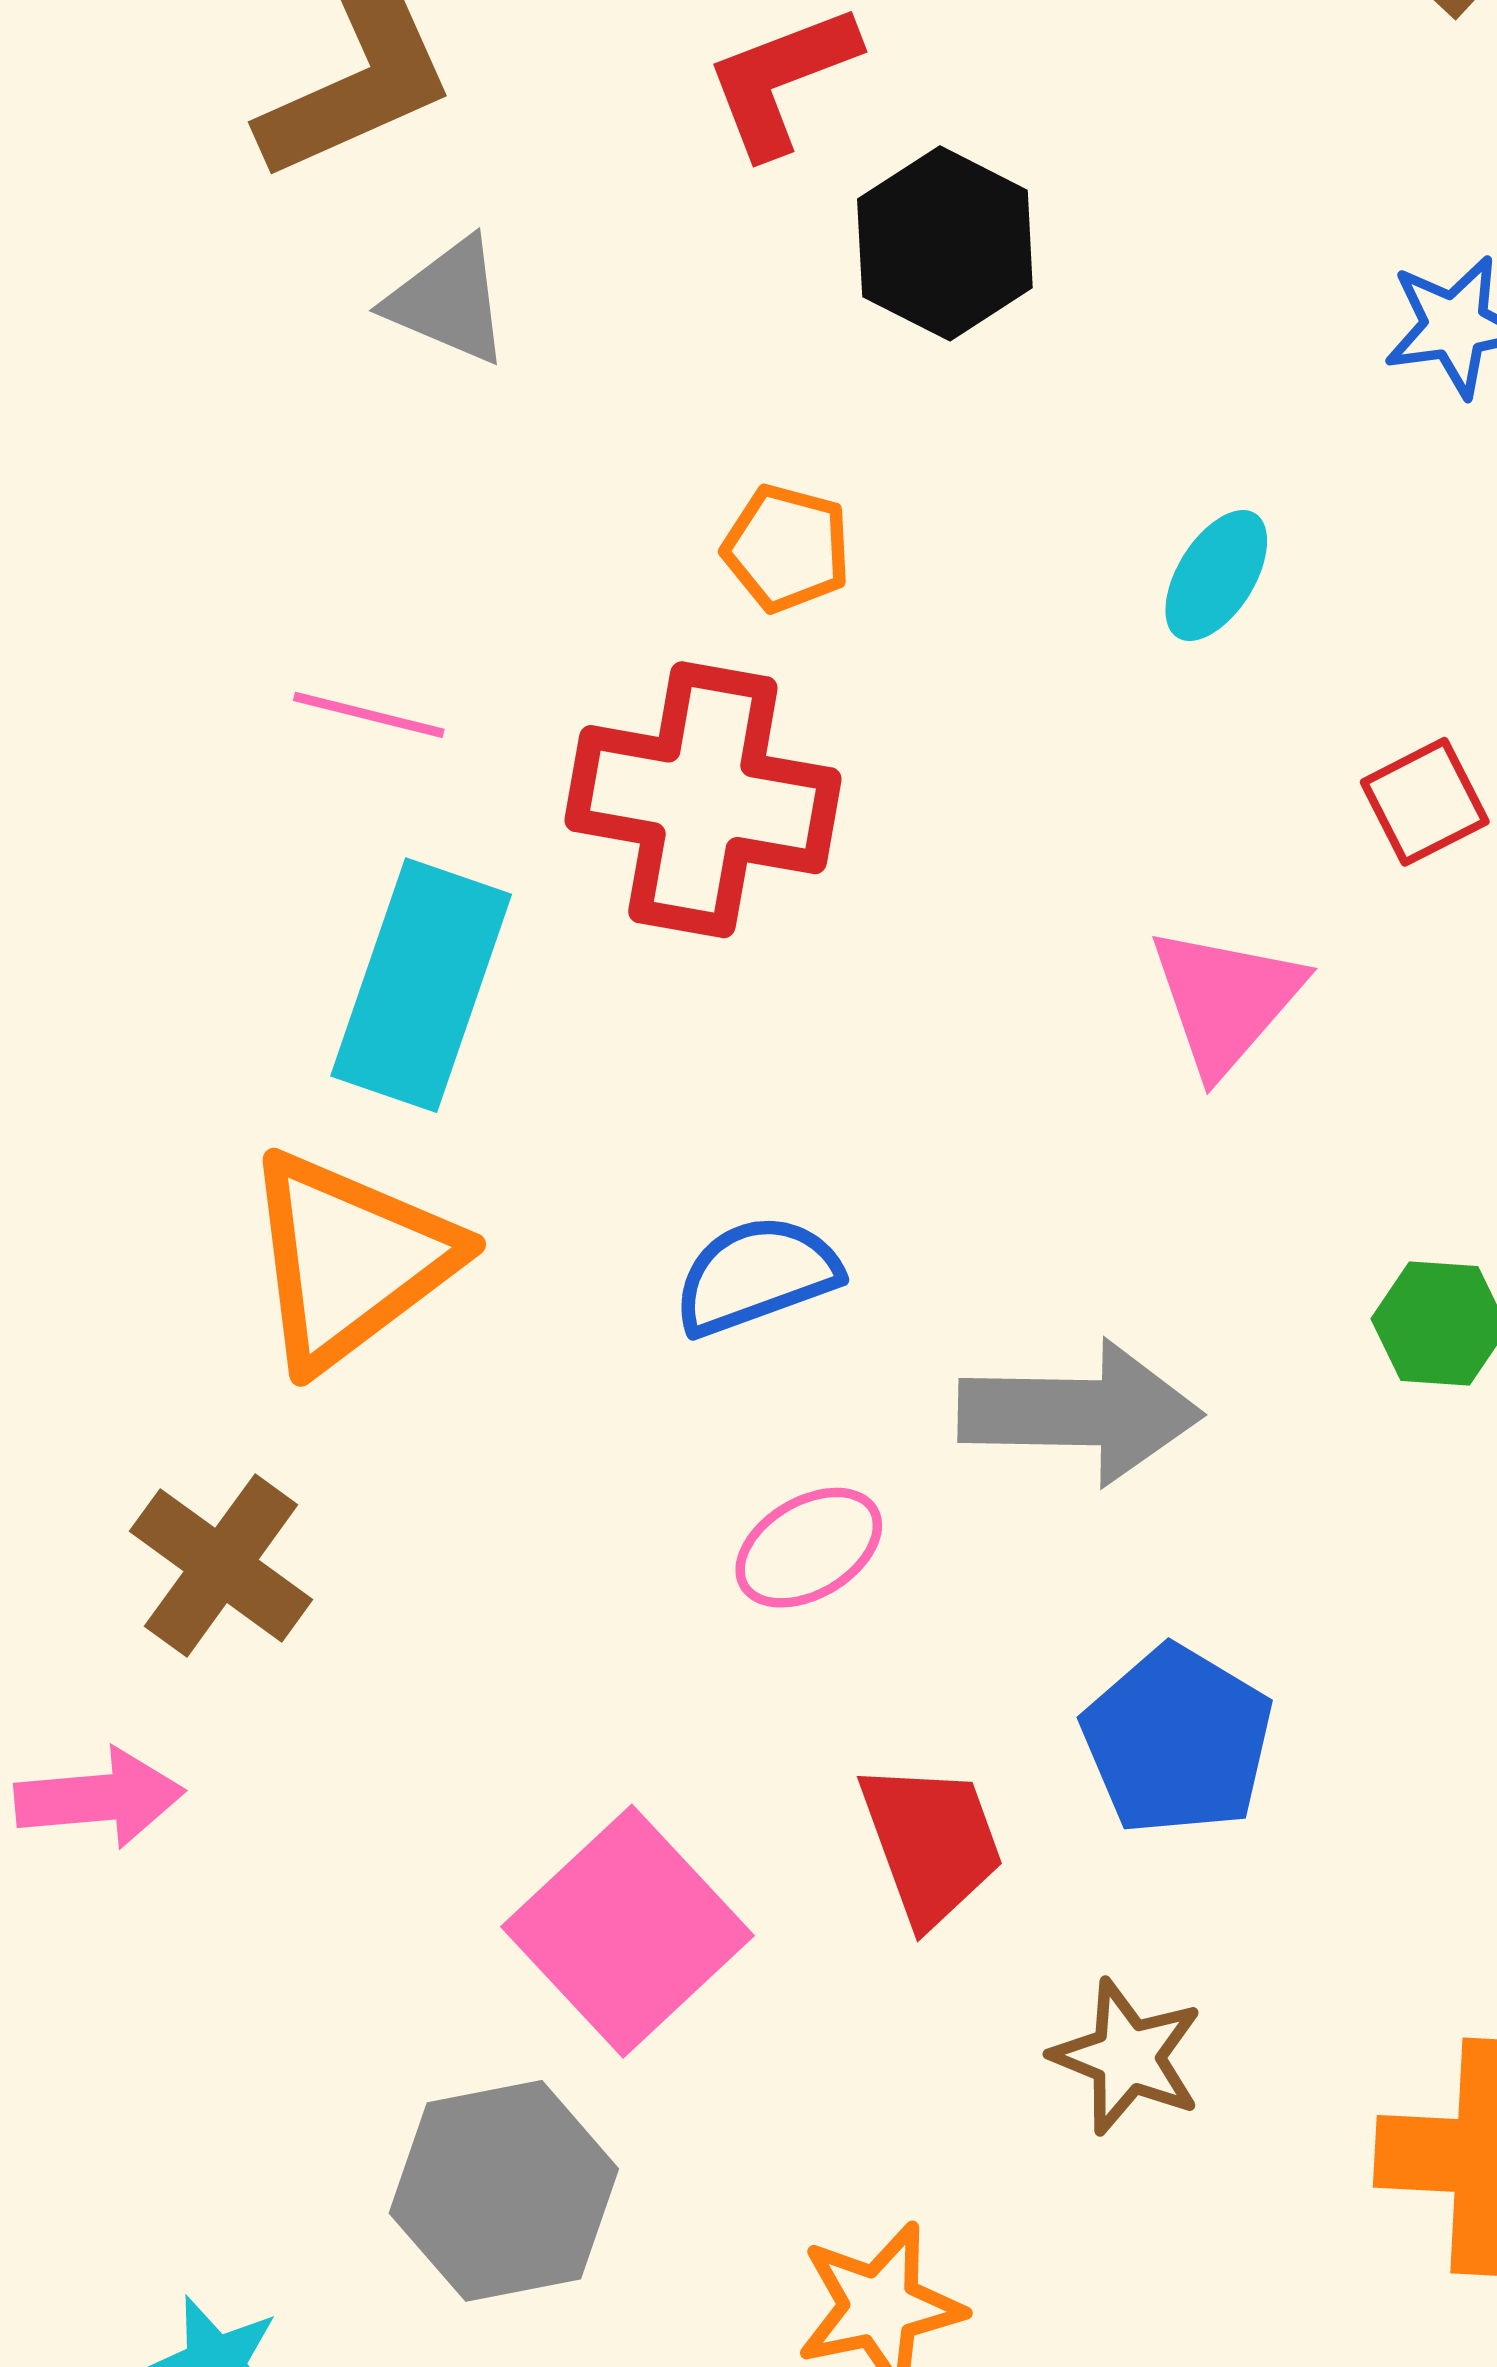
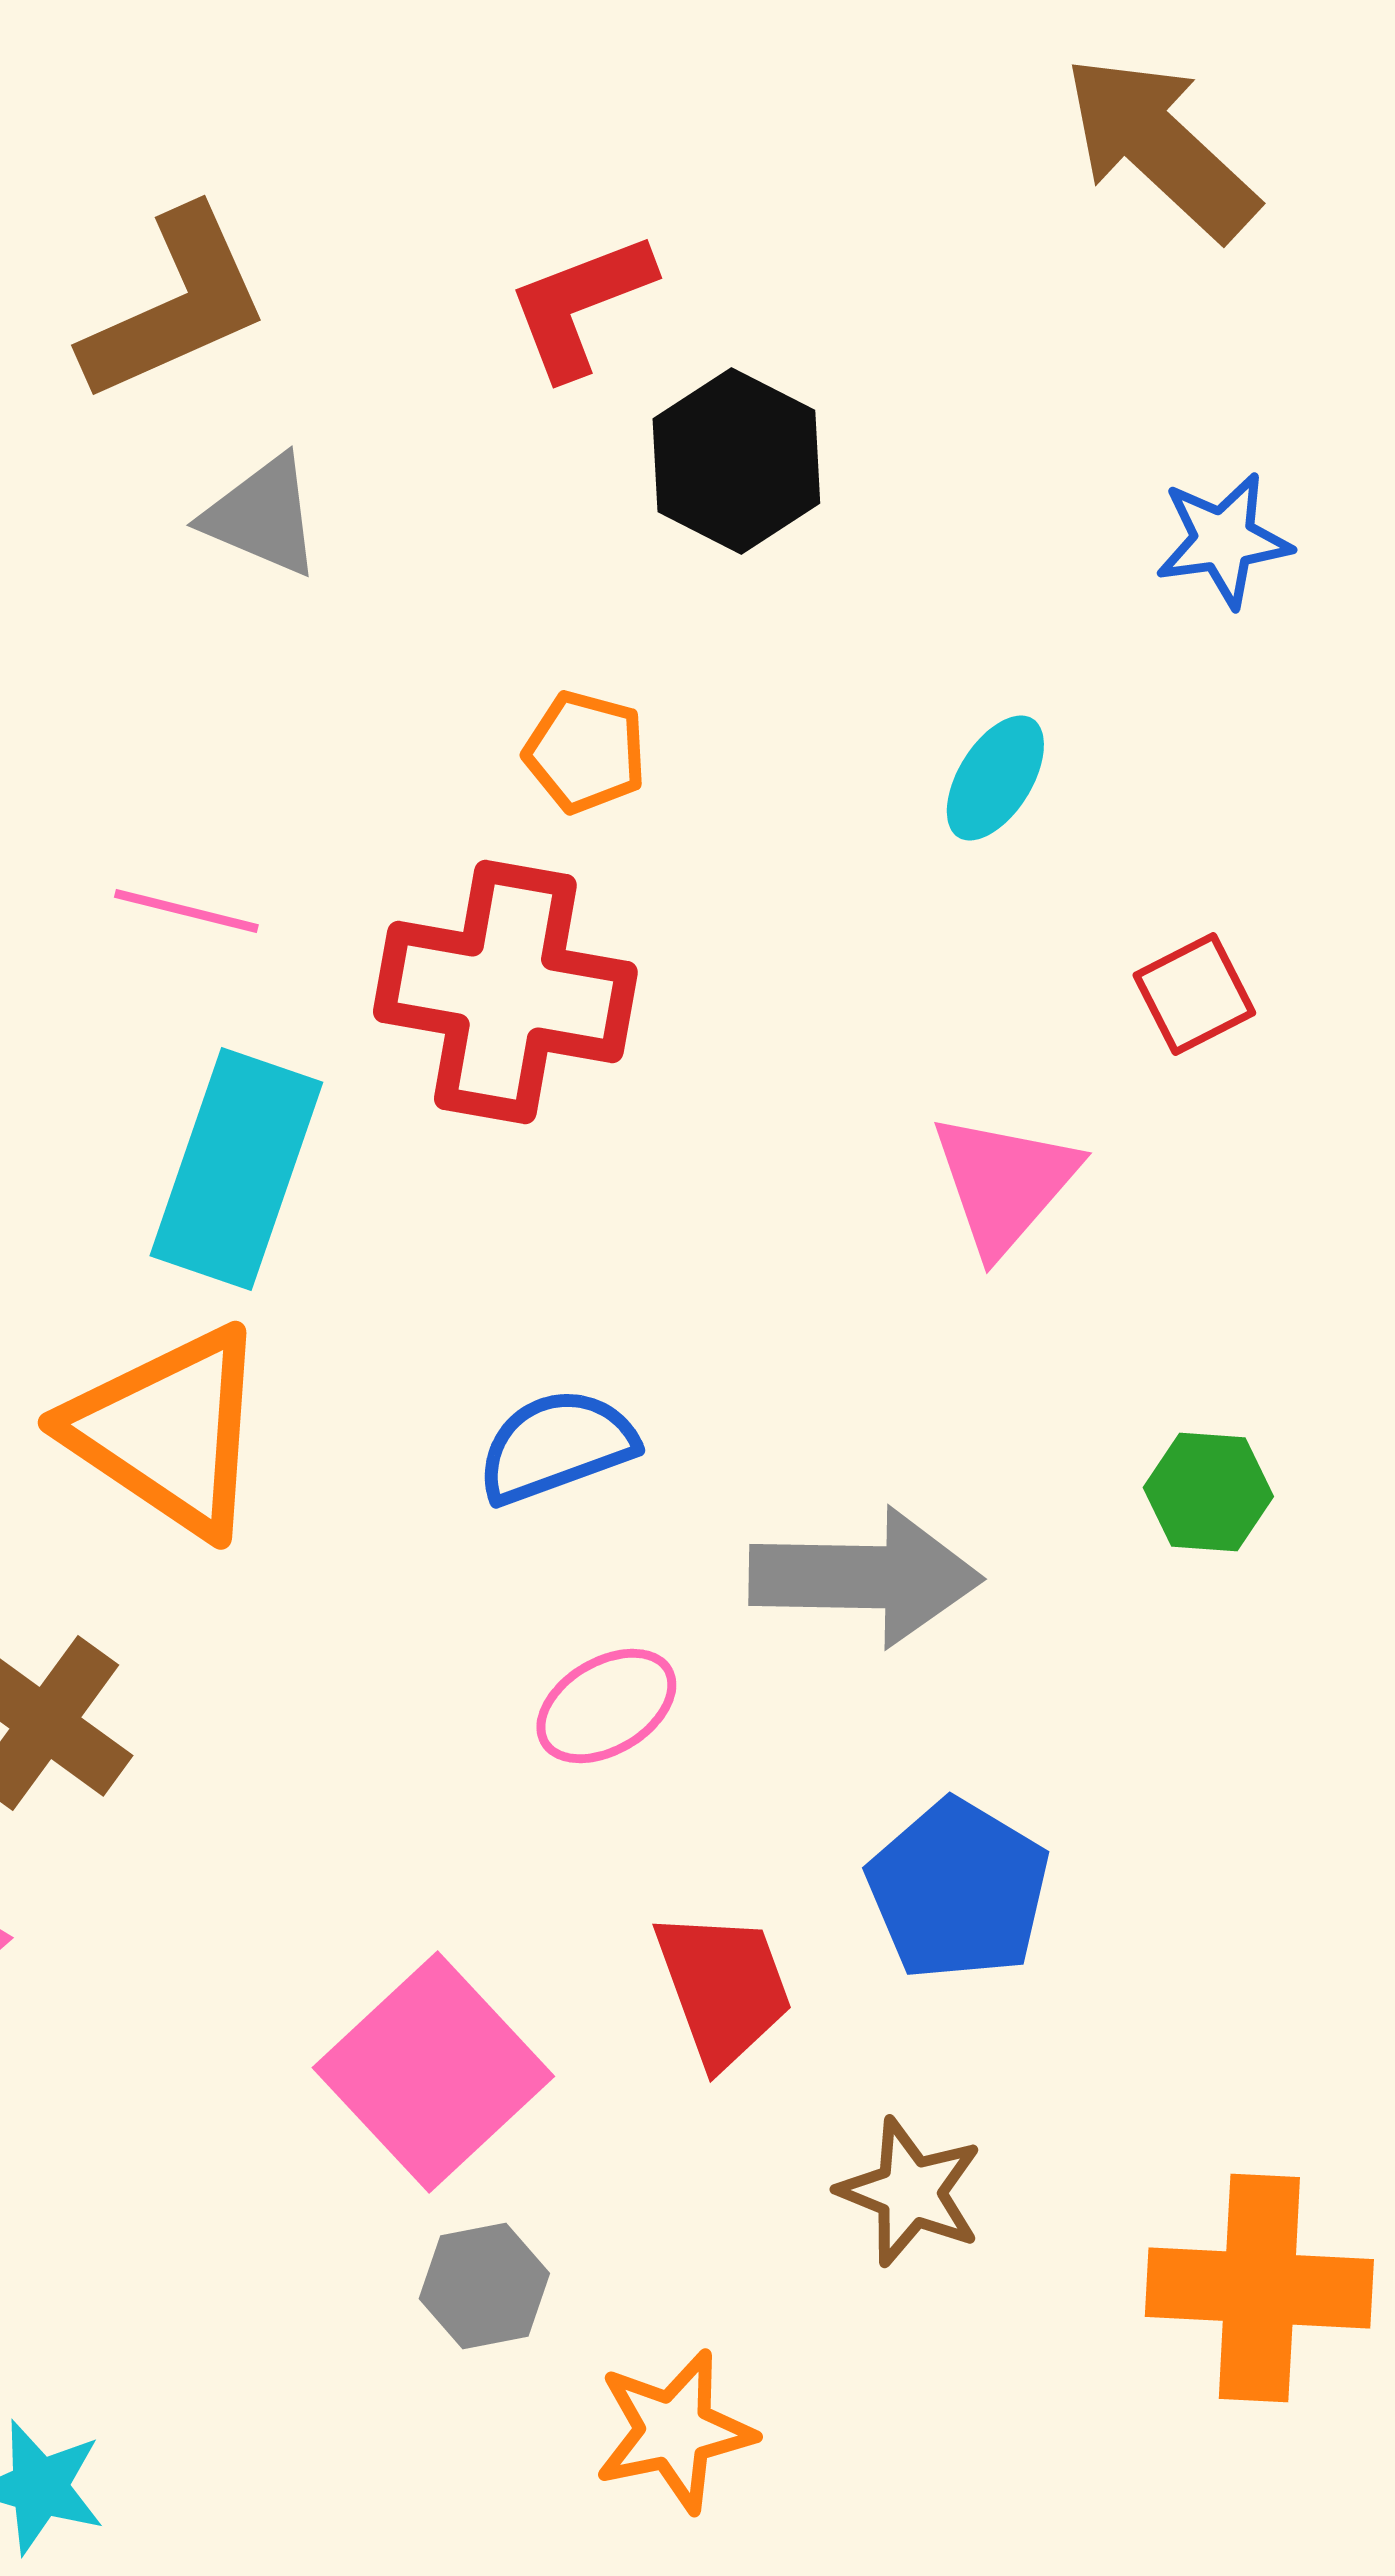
orange triangle: (350, 1260) -> (168, 1431), turned -49
gray hexagon: (504, 2191) -> (484, 2286), moved, size x0.6

